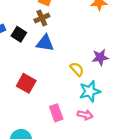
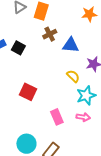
brown cross: (42, 18) -> (50, 34), moved
blue triangle: (45, 43) -> (71, 45), moved

